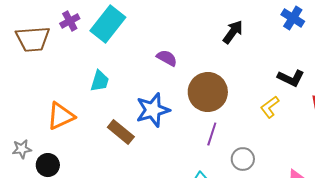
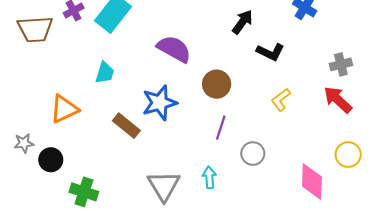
purple semicircle: (167, 58) -> (174, 49), size x1.6
black L-shape: (291, 78) -> (270, 52), moved
brown circle: (208, 92) -> (217, 84), size x0.7

